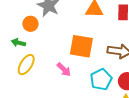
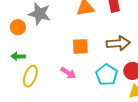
orange circle: (30, 24) -> (18, 27), moved
orange square: (81, 46) -> (80, 46), size x0.7

